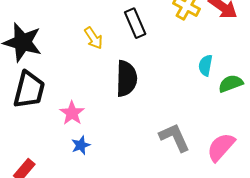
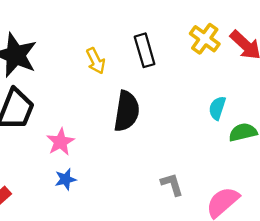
gray L-shape: (174, 137) -> (172, 184), size x0.7

